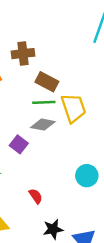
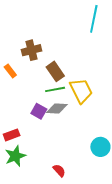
brown rectangle: (47, 82) -> (55, 71), turned 36
purple square: (19, 144) -> (39, 111), moved

